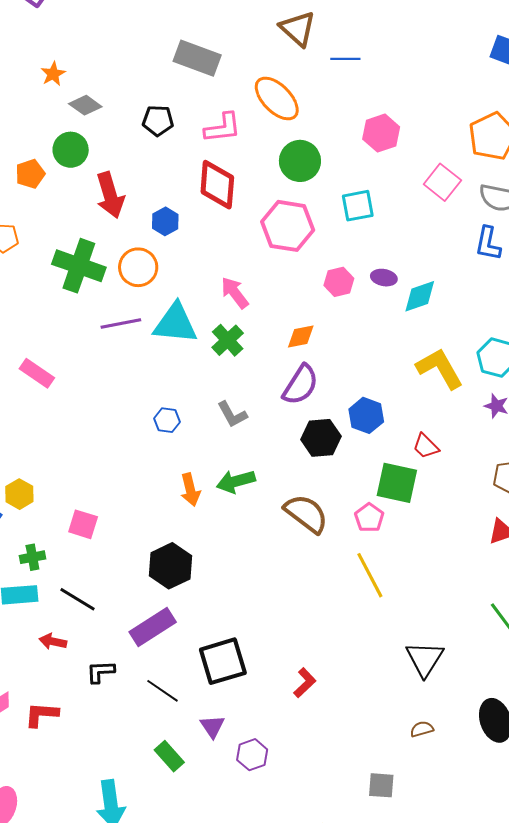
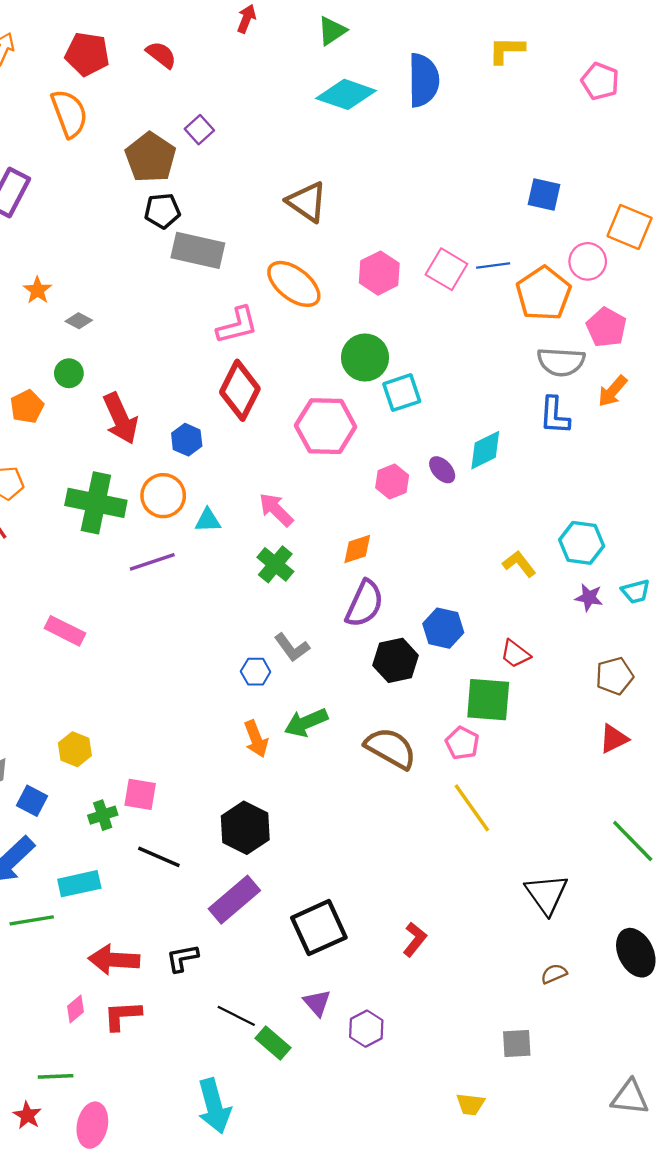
blue line: (345, 59) -> (493, 265), moved
gray diamond: (85, 105) -> (79, 321), size x0.7
black pentagon: (158, 121) -> (162, 211), moved
pink hexagon: (381, 133) -> (379, 273), moved
green circle: (71, 150) -> (69, 373), size x0.7
green circle: (300, 161) -> (365, 358), moved
pink square: (442, 182) -> (446, 269), moved
red diamond: (217, 185) -> (240, 390), turned 30
purple ellipse: (384, 278) -> (442, 470), turned 45
cyan diamond: (420, 296) -> (485, 450), moved
cyan triangle: (175, 323) -> (208, 520), moved, size x0.5
yellow L-shape: (440, 368) -> (519, 564), size x0.6
blue hexagon: (167, 420) -> (256, 672), moved
yellow hexagon: (19, 494) -> (75, 749), moved
green cross: (32, 557) -> (103, 815), moved
black line: (77, 599) -> (159, 857), moved
red arrow: (53, 641) -> (114, 960), moved, size x1.6
black line: (163, 691) -> (236, 1016), moved

